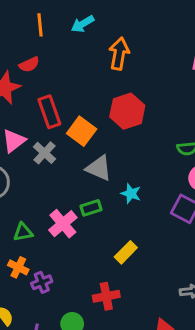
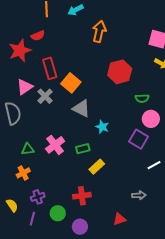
red hexagon: (127, 111) -> (120, 72), moved
green rectangle: (91, 208) -> (83, 149), moved
orange cross: (18, 267) -> (23, 173), turned 32
purple cross: (42, 282) -> (38, 197), moved

